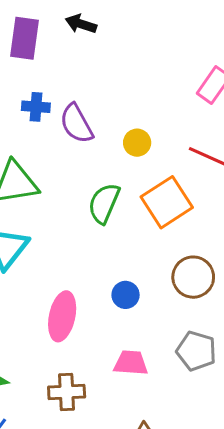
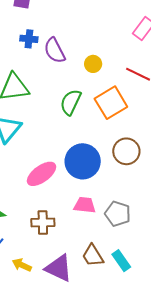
blue circle: (126, 295) -> (83, 161), size x2.0
pink ellipse: (62, 316) -> (41, 174), turned 40
gray pentagon: (196, 351) -> (118, 214), moved

